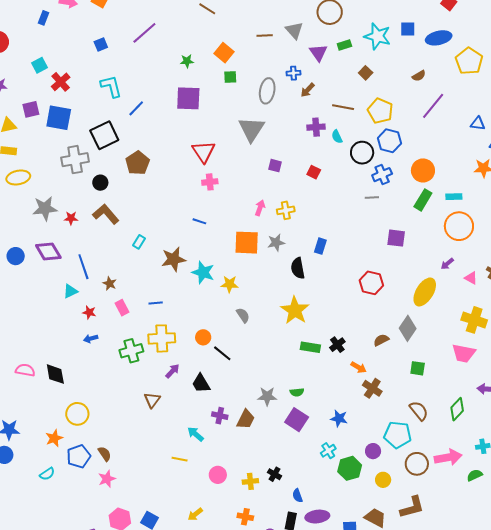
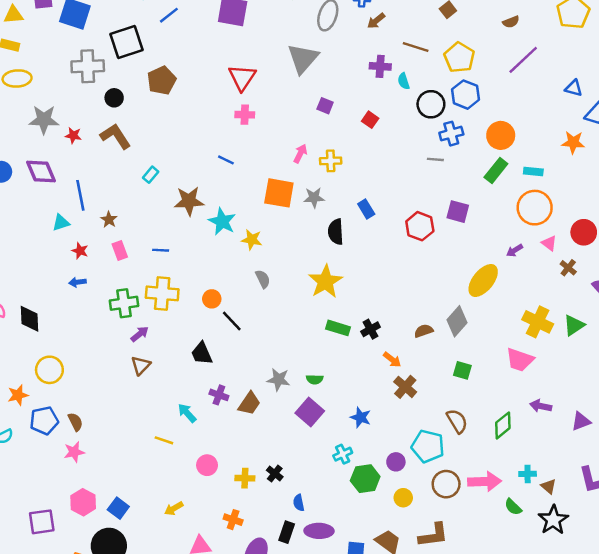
blue rectangle: (320, 246) -> (366, 209), turned -56
pink triangle: (471, 278) -> (549, 243), moved
red hexagon: (371, 283) -> (420, 226), moved
purple arrow: (172, 371) -> (140, 334), moved
green semicircle: (475, 475) -> (513, 507), turned -119

